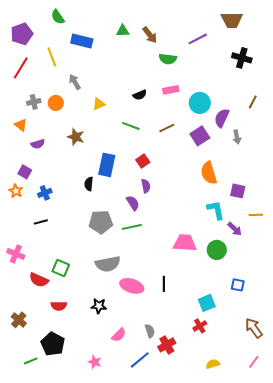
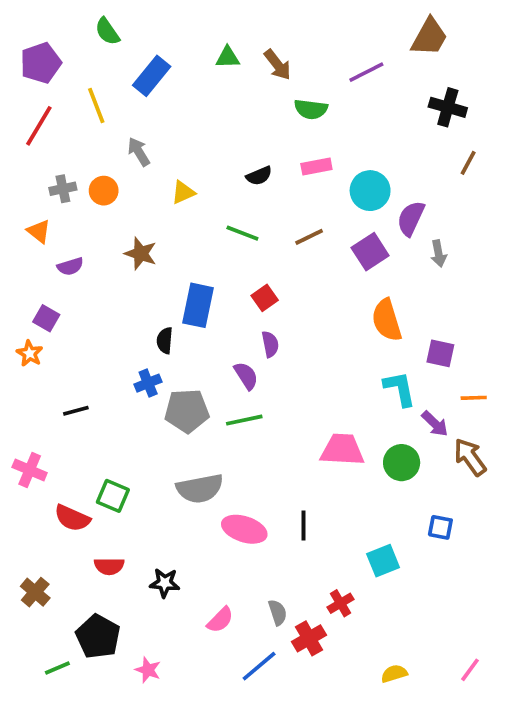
brown trapezoid: (232, 20) -> (429, 37), turned -60
blue rectangle: (82, 41) -> (152, 76), turned -65
brown line: (253, 102) -> (468, 163), moved
blue cross: (45, 193) -> (148, 383), moved
black star: (99, 306) -> (165, 583), moved
red cross: (200, 326) -> (340, 603), moved
brown arrow: (254, 328) -> (470, 457), moved
pink star: (95, 362) -> (148, 670), moved

